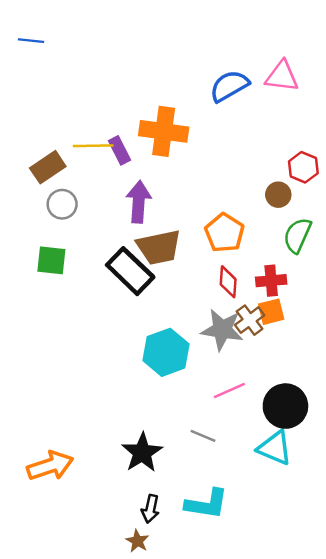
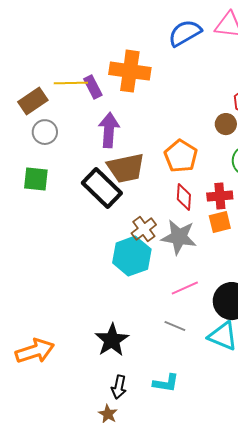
brown cross: (250, 320) -> (144, 229), moved
gray line: (203, 436) -> (175, 326), moved
cyan L-shape: (207, 504) -> (166, 383), size x0.7

